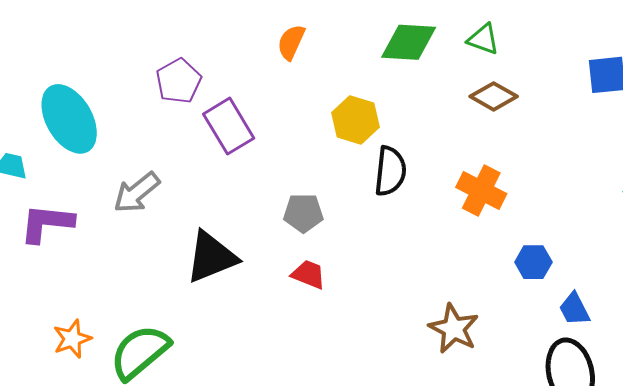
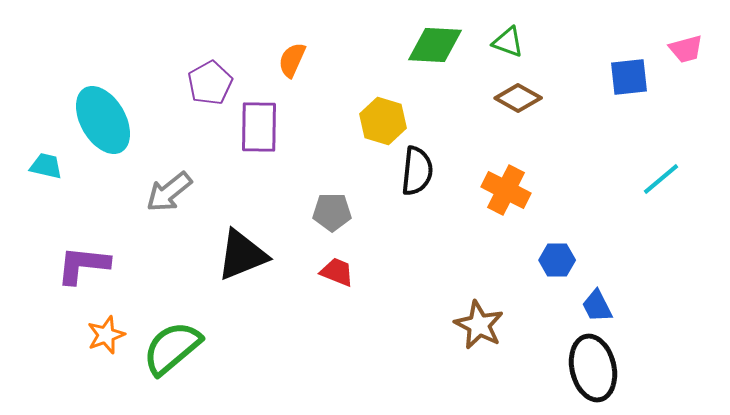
orange semicircle: (291, 42) -> (292, 60), moved
purple rectangle: (229, 126) -> (259, 127), turned 32
purple L-shape: (47, 223) -> (83, 265), moved

